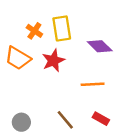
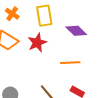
orange cross: (34, 31) -> (12, 14), moved

